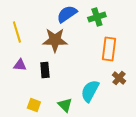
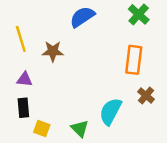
green cross: (97, 17) -> (139, 14), moved, turned -30
brown star: (55, 40) -> (53, 51), moved, size x0.7
black rectangle: (45, 70) -> (23, 108), moved

